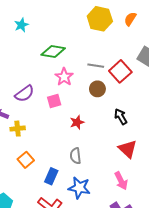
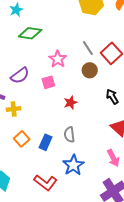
green diamond: (53, 52) -> (30, 33), moved
gray line: (96, 66) -> (88, 48), turned 49
blue rectangle: (51, 176) -> (45, 142), moved
blue star: (79, 188) -> (73, 165), turned 30

